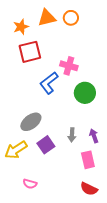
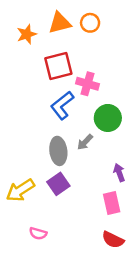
red square: (30, 52) -> (58, 66), moved
gray ellipse: (31, 122) -> (58, 151), moved, turned -60
gray arrow: (72, 135) -> (85, 142), moved, turned 40

